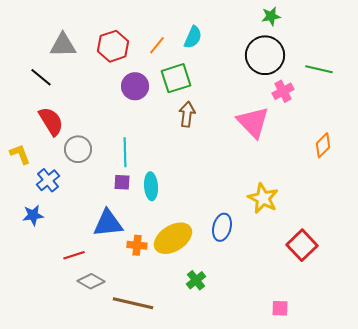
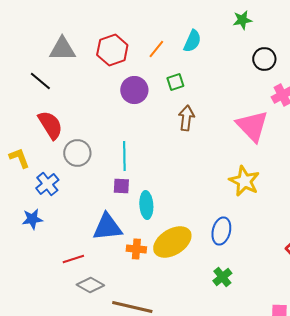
green star: (271, 16) -> (242, 20), moved
black circle: (265, 55) -> (264, 59), size x0.6
green square: (176, 78) -> (175, 82), size x0.6
cyan ellipse: (151, 186) -> (146, 205), moved
yellow star: (263, 198) -> (244, 181), moved
green cross: (196, 280) -> (222, 277), moved

